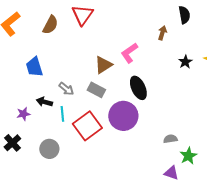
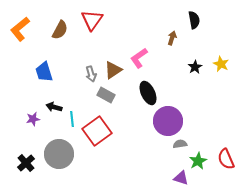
gray arrow: (66, 89) -> (91, 74), moved, turned 35
purple circle: (123, 116) -> (168, 121), moved
black cross: (12, 143) -> (26, 163), moved
gray circle: (49, 149) -> (59, 154), size x1.5

